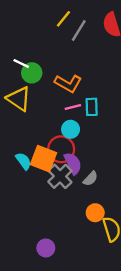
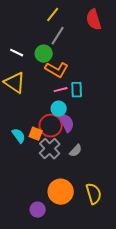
gray line: (79, 31) -> (58, 36), moved
green circle: (32, 73) -> (44, 54), moved
orange square: (43, 159) -> (36, 134), size x0.6
purple semicircle: (73, 163) -> (67, 123), moved
orange circle: (95, 213) -> (61, 192), moved, size x1.6

